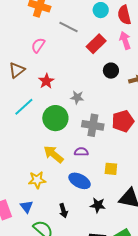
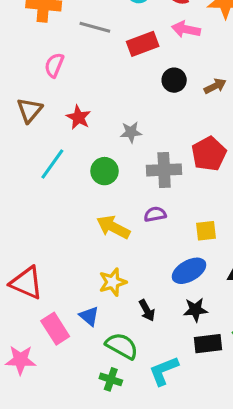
pink arrow: (125, 40) -> (186, 29), turned -48
red rectangle: (96, 44) -> (143, 44), turned 36
green circle: (55, 118) -> (104, 171), size x0.7
yellow star: (37, 180) -> (113, 282), moved
blue ellipse: (80, 181) -> (189, 271), moved, turned -45
black star: (98, 205) -> (195, 310), moved

